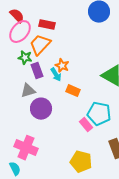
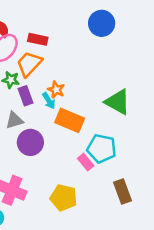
orange rectangle: (73, 91) -> (70, 120), size x1.6
yellow pentagon: (81, 162) -> (64, 198), moved

